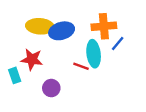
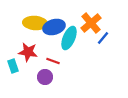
orange cross: (104, 26) -> (91, 23), turned -35
cyan ellipse: (94, 54) -> (69, 38), moved, turned 30
red line: (81, 66) -> (53, 61), moved

